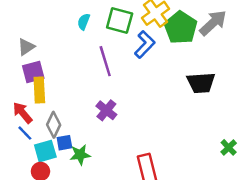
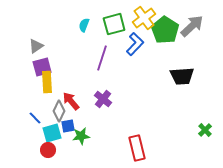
green square: (120, 20) -> (114, 24), turned -30
purple line: (105, 61) -> (102, 58), turned 35
red arrow: (23, 113) -> (71, 101), moved

